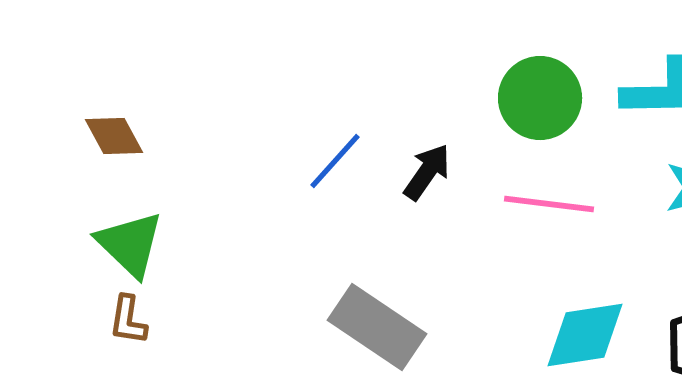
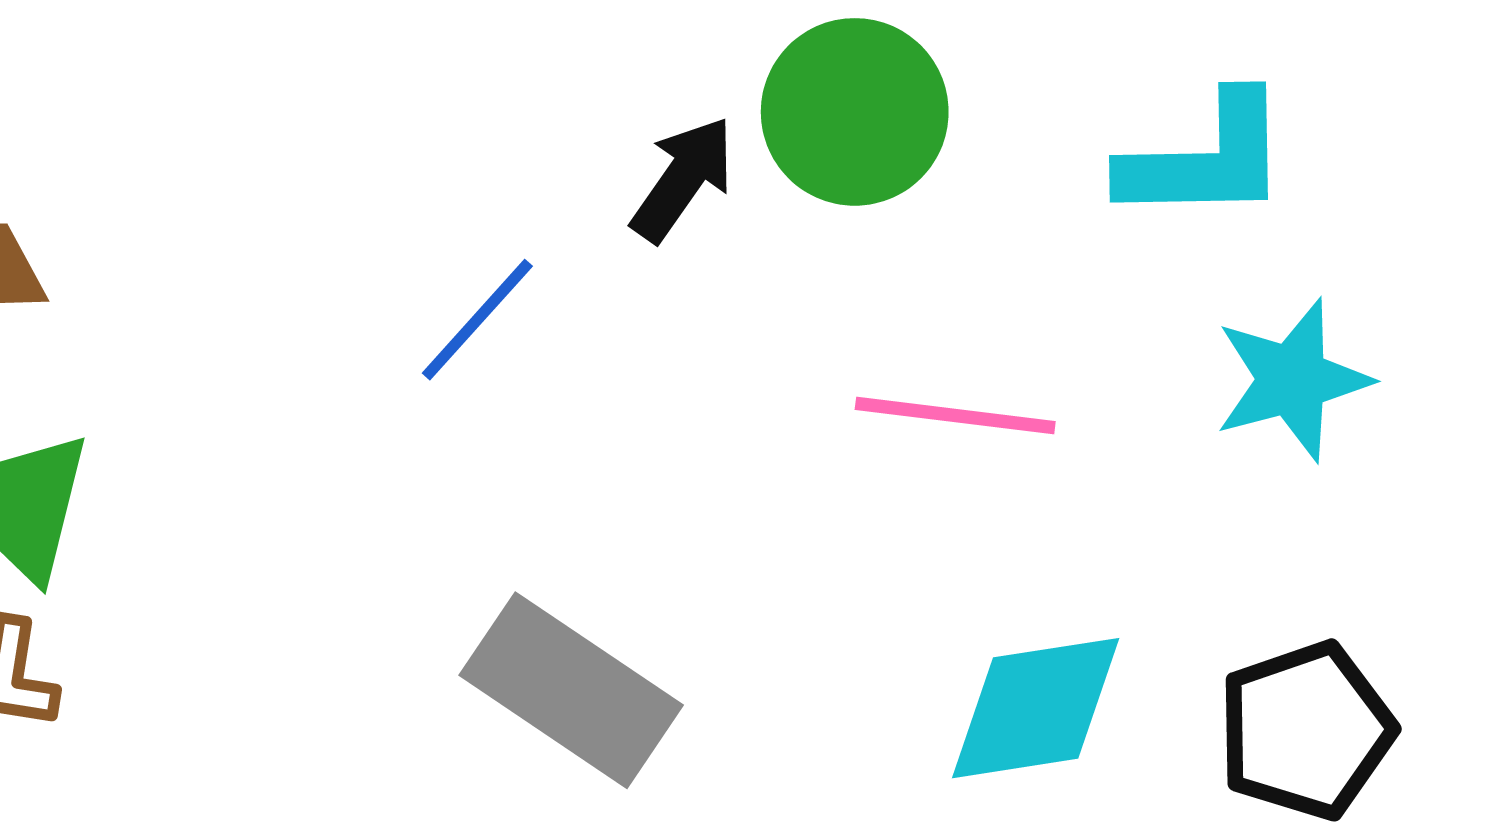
green circle: (540, 98) -> (855, 112), moved
black arrow: (427, 172) -> (683, 179), moved

